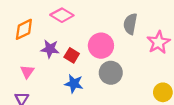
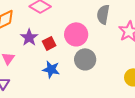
purple star: (50, 49) -> (29, 37), turned 30
red square: (72, 55) -> (49, 43), turned 32

